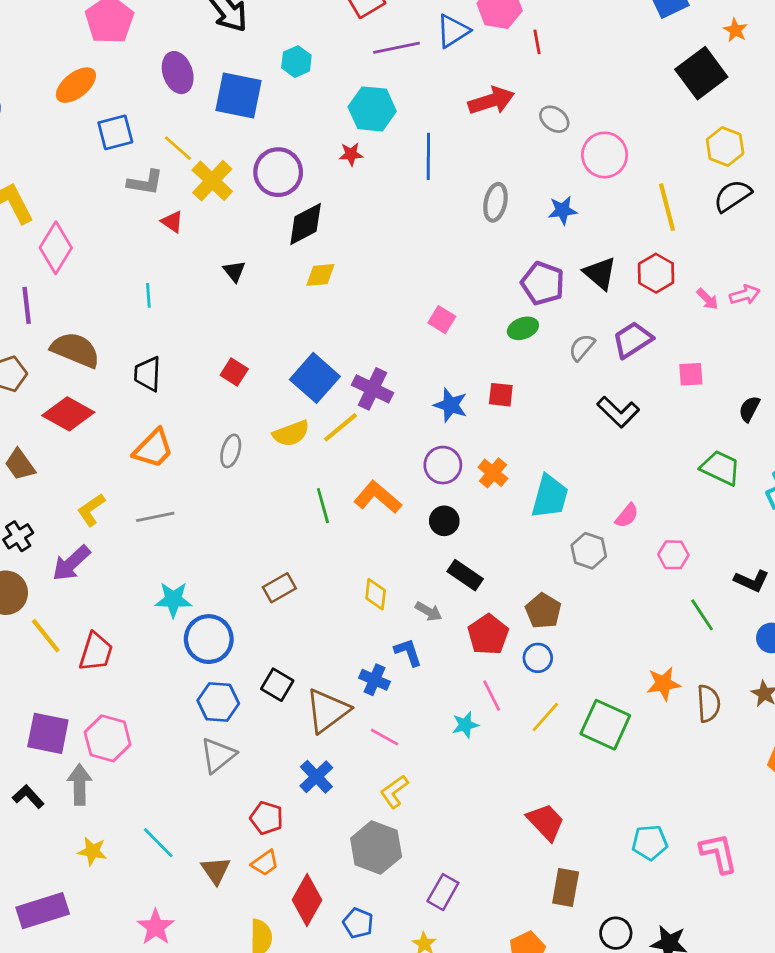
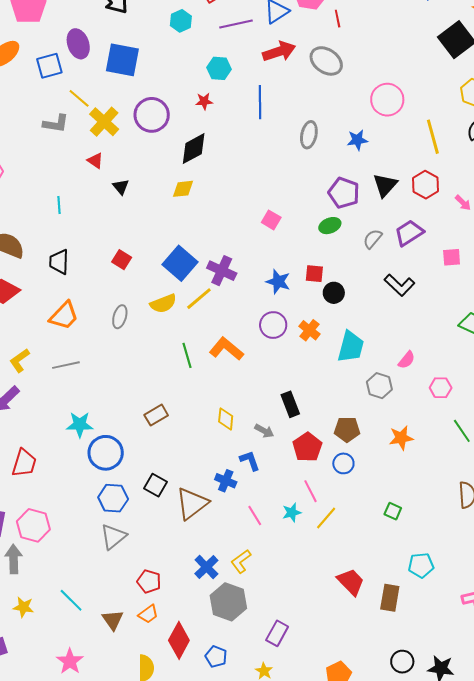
cyan hexagon: (296, 62) -> (181, 21), moved
red arrow: (491, 101) -> (279, 51), moved
cyan hexagon: (372, 109) -> (219, 68), size x0.7
gray ellipse: (554, 119) -> (326, 61), moved, size x1.5
blue square: (115, 132) -> (49, 66), moved
red triangle: (172, 222) -> (95, 161), moved
black diamond: (306, 224) -> (194, 149), moved
black triangle: (600, 273) -> (385, 185), turned 32
black circle: (444, 521) -> (334, 293), moved
black rectangle: (465, 575) -> (290, 404), turned 35
brown pentagon: (543, 611) -> (347, 429), turned -30
orange star: (663, 684) -> (401, 438), moved
yellow line: (545, 717) -> (326, 518), moved
green square: (605, 725) -> (393, 511), size x0.5
pink line: (385, 737) -> (255, 515), moved, turned 30
blue cross: (316, 777) -> (206, 567), moved
cyan pentagon: (650, 843) -> (421, 565), moved
brown rectangle: (566, 887) -> (390, 598), moved

